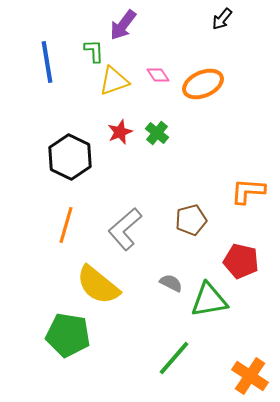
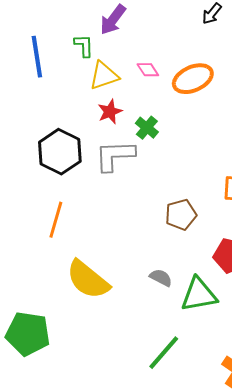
red star: (120, 132) -> (110, 112), moved
gray L-shape: (125, 229) -> (115, 156), moved, turned 39
green pentagon: (68, 335) -> (28, 334), moved

